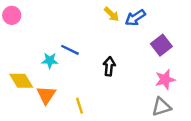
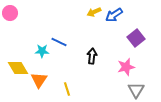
yellow arrow: (112, 14) -> (94, 12), turned 112
pink star: (165, 80) -> (126, 67), moved
gray triangle: (161, 107) -> (136, 90), turned -42

